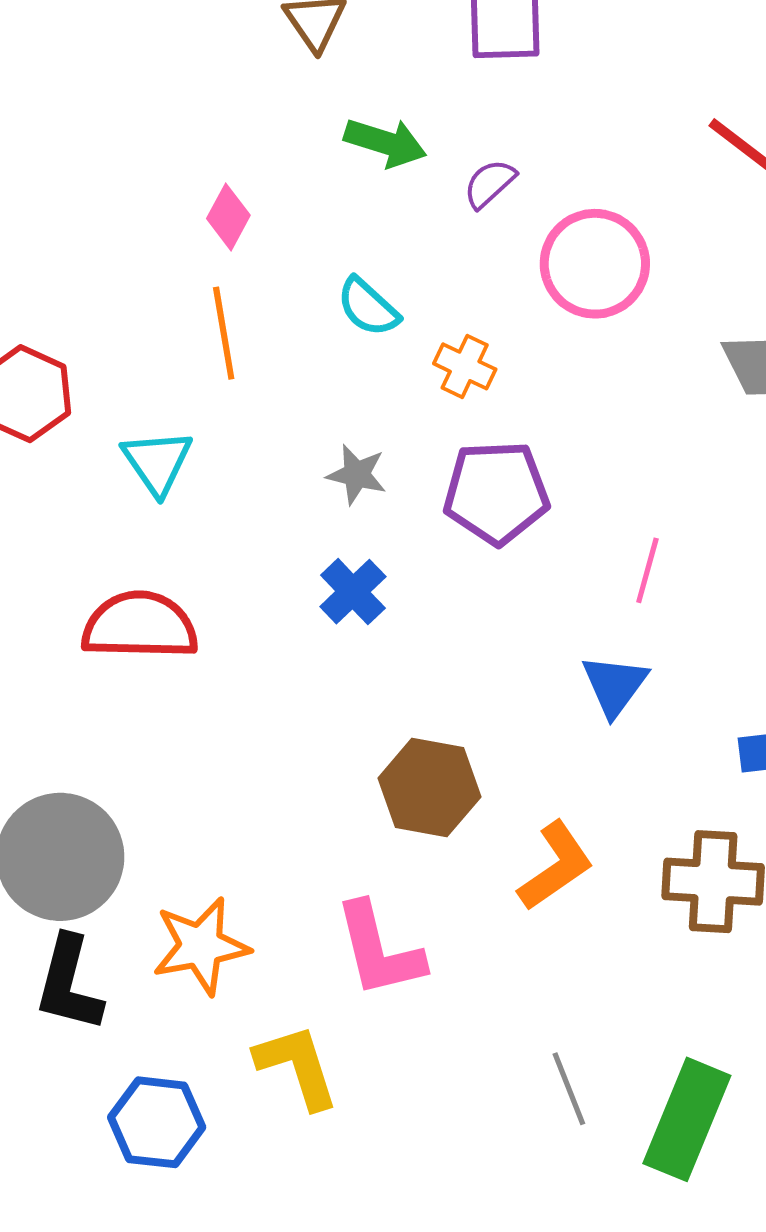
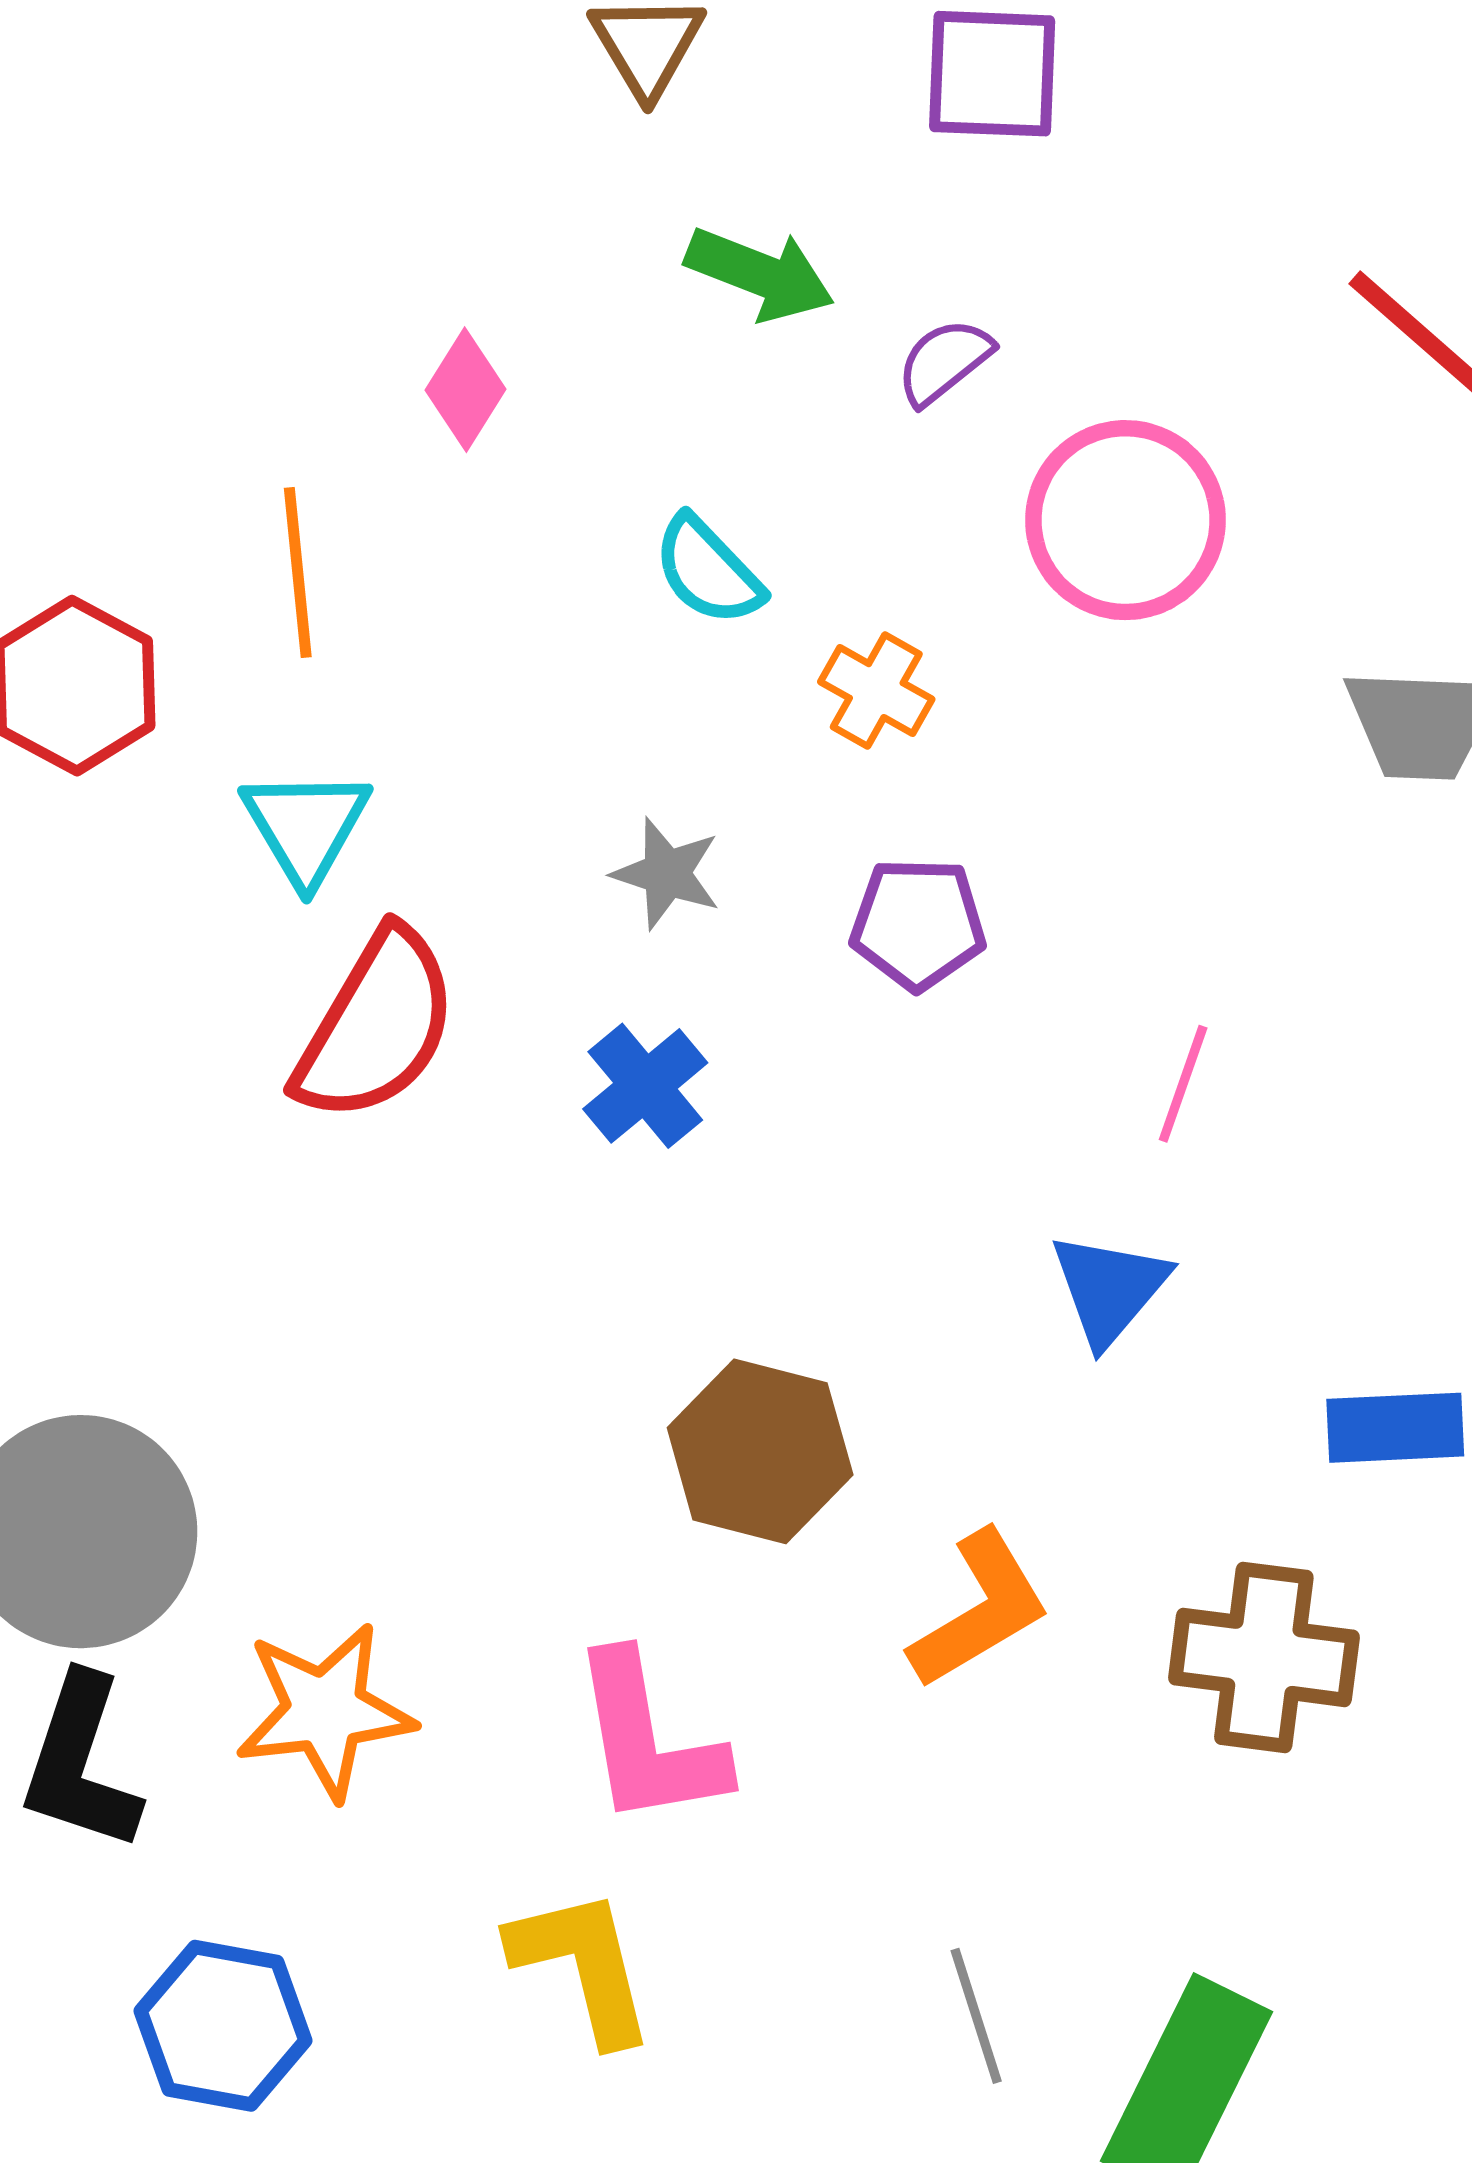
orange line: (224, 333) -> (298, 573), moved
purple pentagon: (496, 493) -> (918, 924), size x0.7
red semicircle: (140, 626) -> (376, 1026), moved, turned 115
yellow L-shape: (297, 1066) -> (583, 1965), moved

